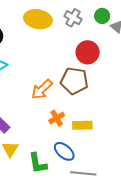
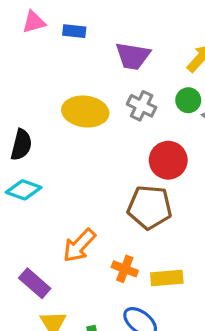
orange arrow: (42, 89) -> (79, 245), moved
orange cross: (57, 118) -> (125, 269), turned -35

